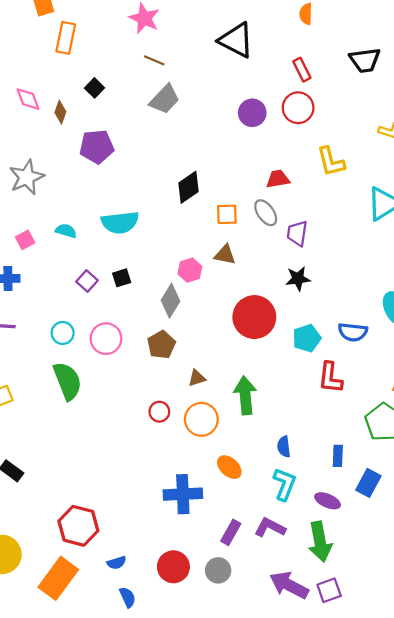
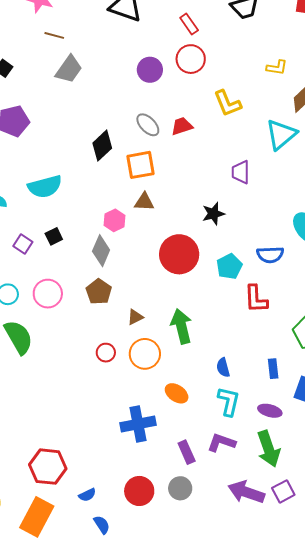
gray ellipse: (266, 213) -> (148, 125), moved
orange square: (227, 214) -> (141, 165), size x1.4
purple trapezoid: (297, 233) -> (241, 172), moved
purple rectangle: (231, 532) -> (187, 452), turned -45

